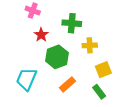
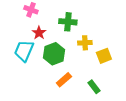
yellow square: (103, 70) -> (104, 56), moved
cyan trapezoid: (26, 79) -> (24, 51), moved

